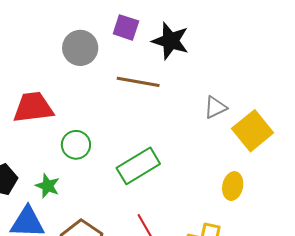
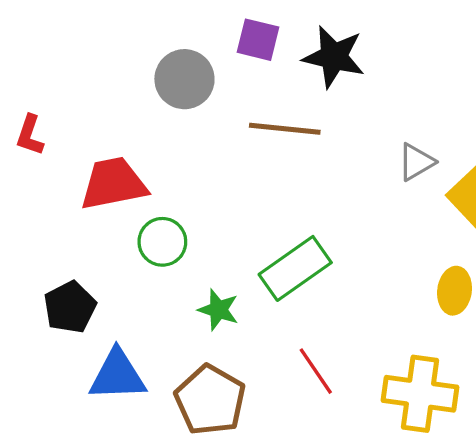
green circle: (76, 145) -> (162, 242), moved
green star: (48, 186) -> (218, 310), moved

